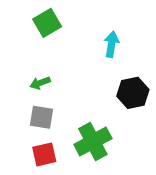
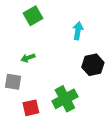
gray square: (41, 117) -> (13, 82), moved

